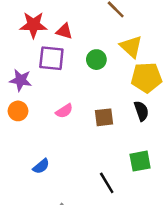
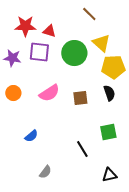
green circle: (96, 60) -> (74, 53), size x1.6
purple star: (21, 80) -> (12, 58), moved
pink semicircle: (64, 111) -> (49, 93), size x1.5

